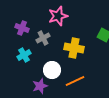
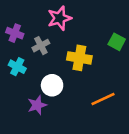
cyan cross: (24, 55) -> (17, 67), turned -32
orange line: (75, 81) -> (103, 99), moved

